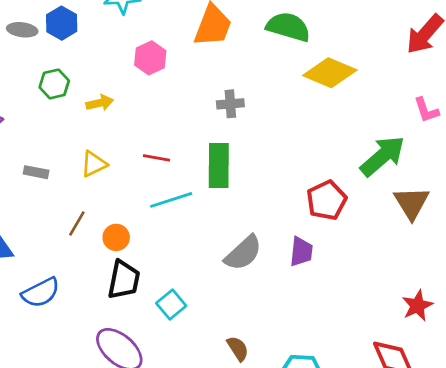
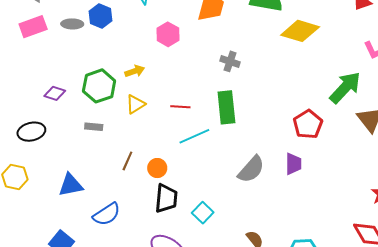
green hexagon: (54, 84) -> (99, 86), moved, size x1.5
gray cross: (230, 104) -> (230, 61), turned 30
yellow triangle: (94, 164) -> (135, 104), moved

